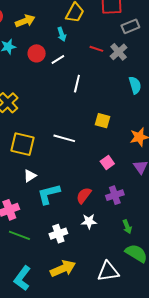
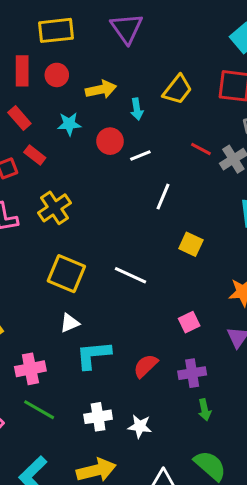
cyan arrow: (62, 34) -> (137, 109), moved
yellow square: (103, 121) -> (191, 244), moved
white star: (89, 221) -> (140, 426), moved
green arrow: (127, 227) -> (205, 410), moved

